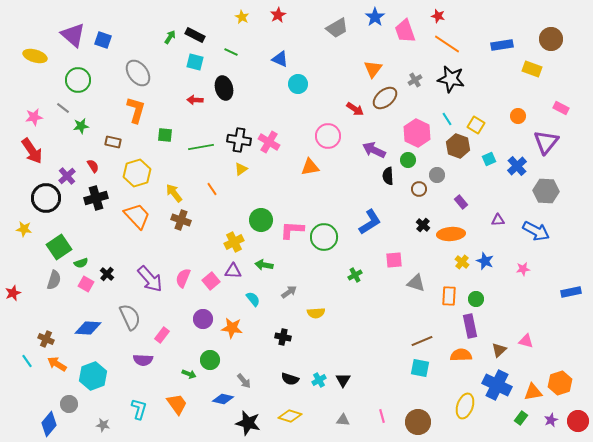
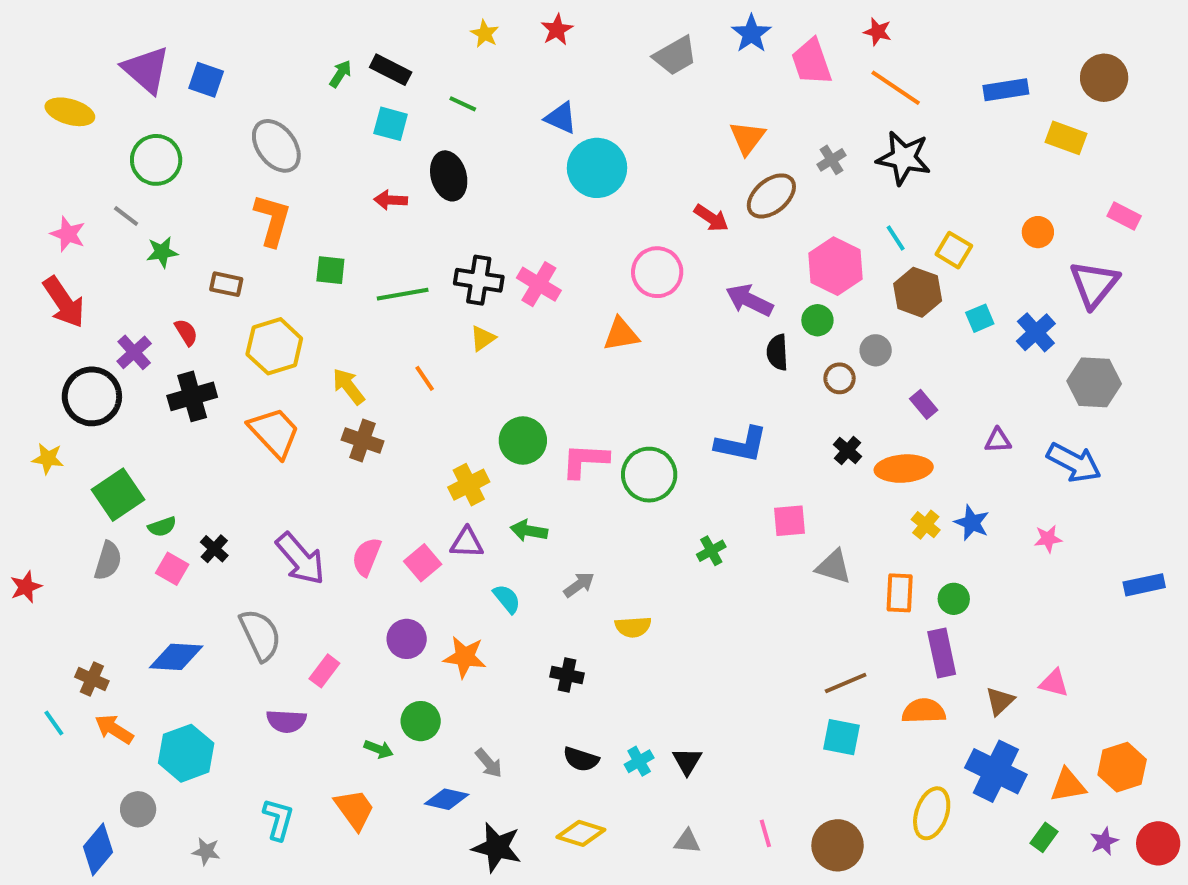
cyan circle: (298, 84) -> (597, 168), size x1.5
pink star: (34, 117) -> (68, 234), turned 30
blue L-shape: (370, 222) -> (741, 445), turned 44

